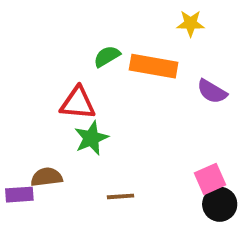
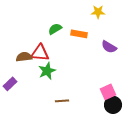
orange rectangle: (154, 66) -> (79, 34), size x0.7
brown semicircle: (47, 177) -> (24, 57), moved
purple rectangle: (19, 195) -> (10, 84), moved, turned -40

